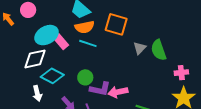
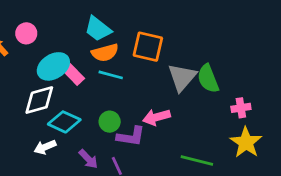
gray triangle: (140, 48) -> (182, 77), size x1.6
pink arrow: (118, 92) -> (157, 117), moved
white arrow: (37, 93) -> (45, 147), turned 84

